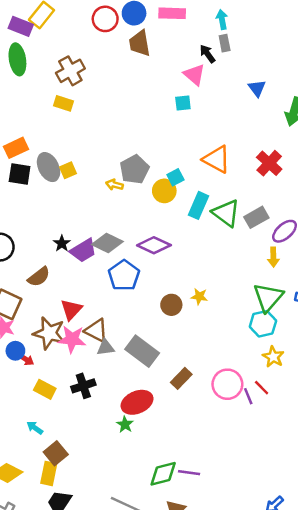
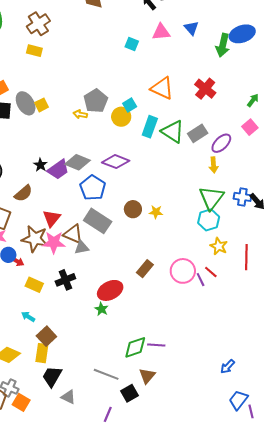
pink triangle: (194, 75) -> (161, 32), moved, turned -42
cyan square: (183, 103) -> (132, 44), turned 32
yellow star: (199, 297) -> (156, 212), moved
gray rectangle: (142, 351) -> (98, 221), moved

